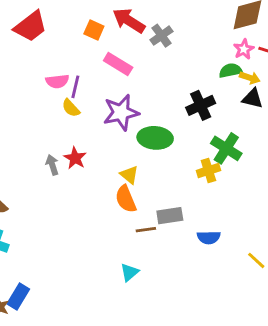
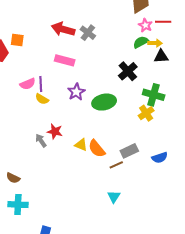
orange square: (94, 30) -> (17, 40), moved
purple star: (121, 113) -> (76, 92), size x0.7
yellow triangle: (129, 175) -> (81, 145), moved

